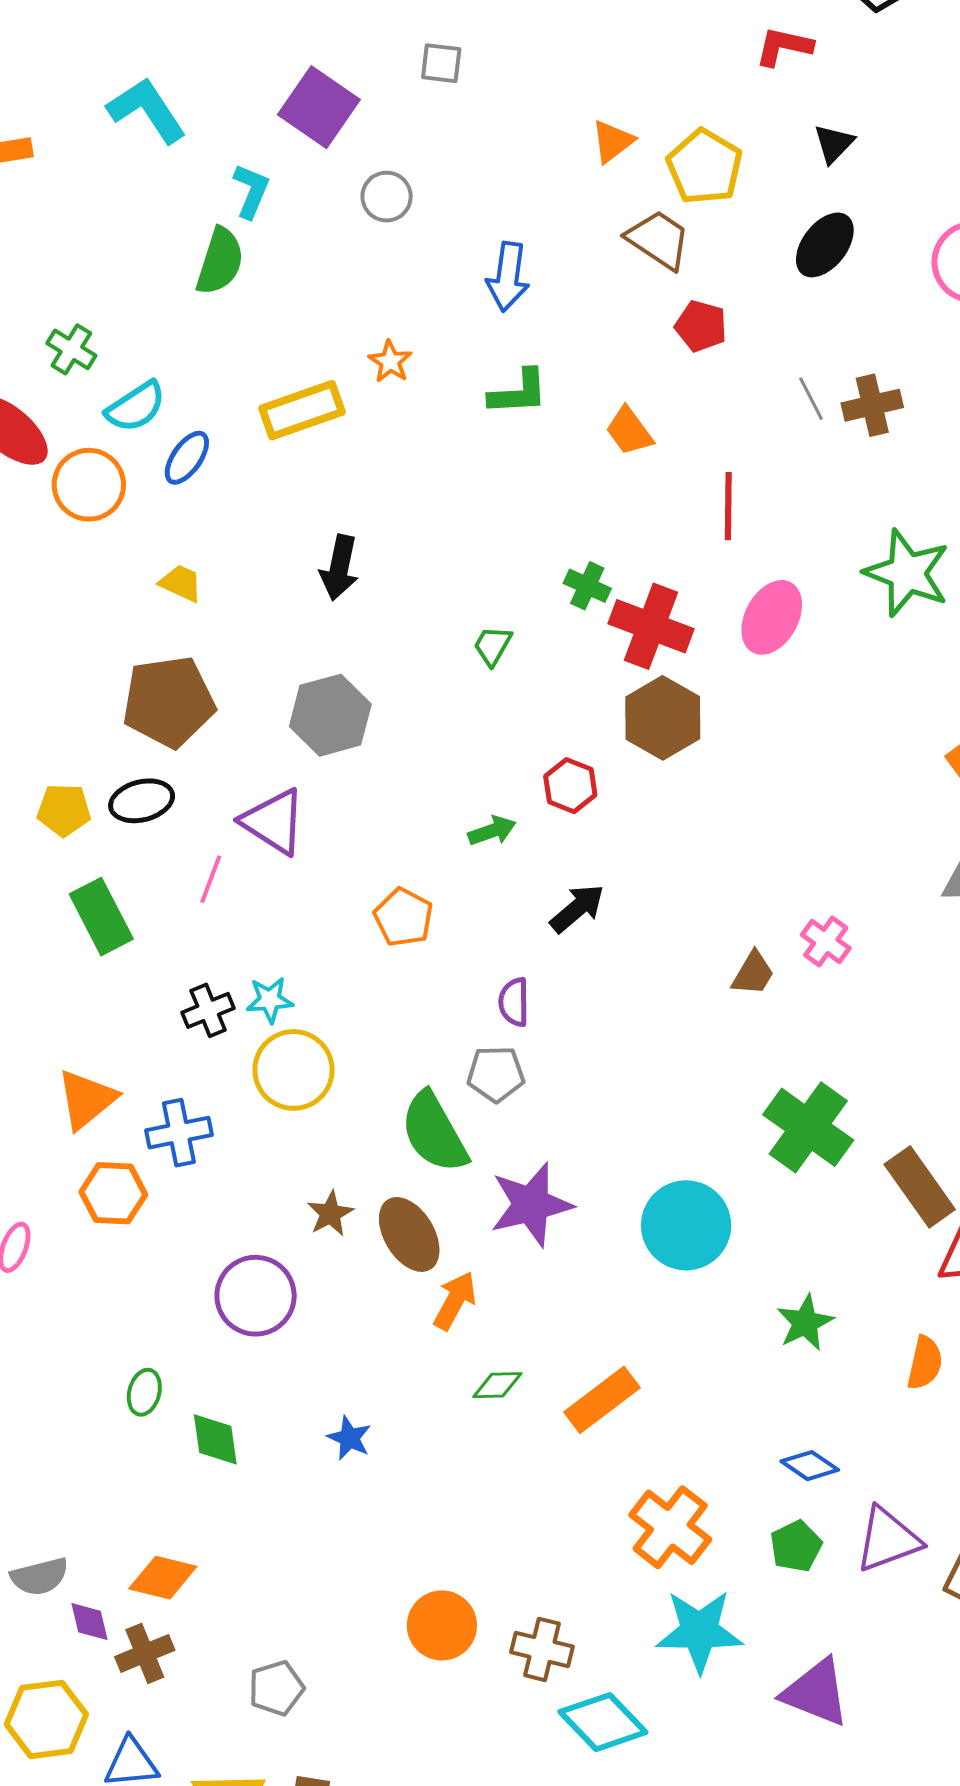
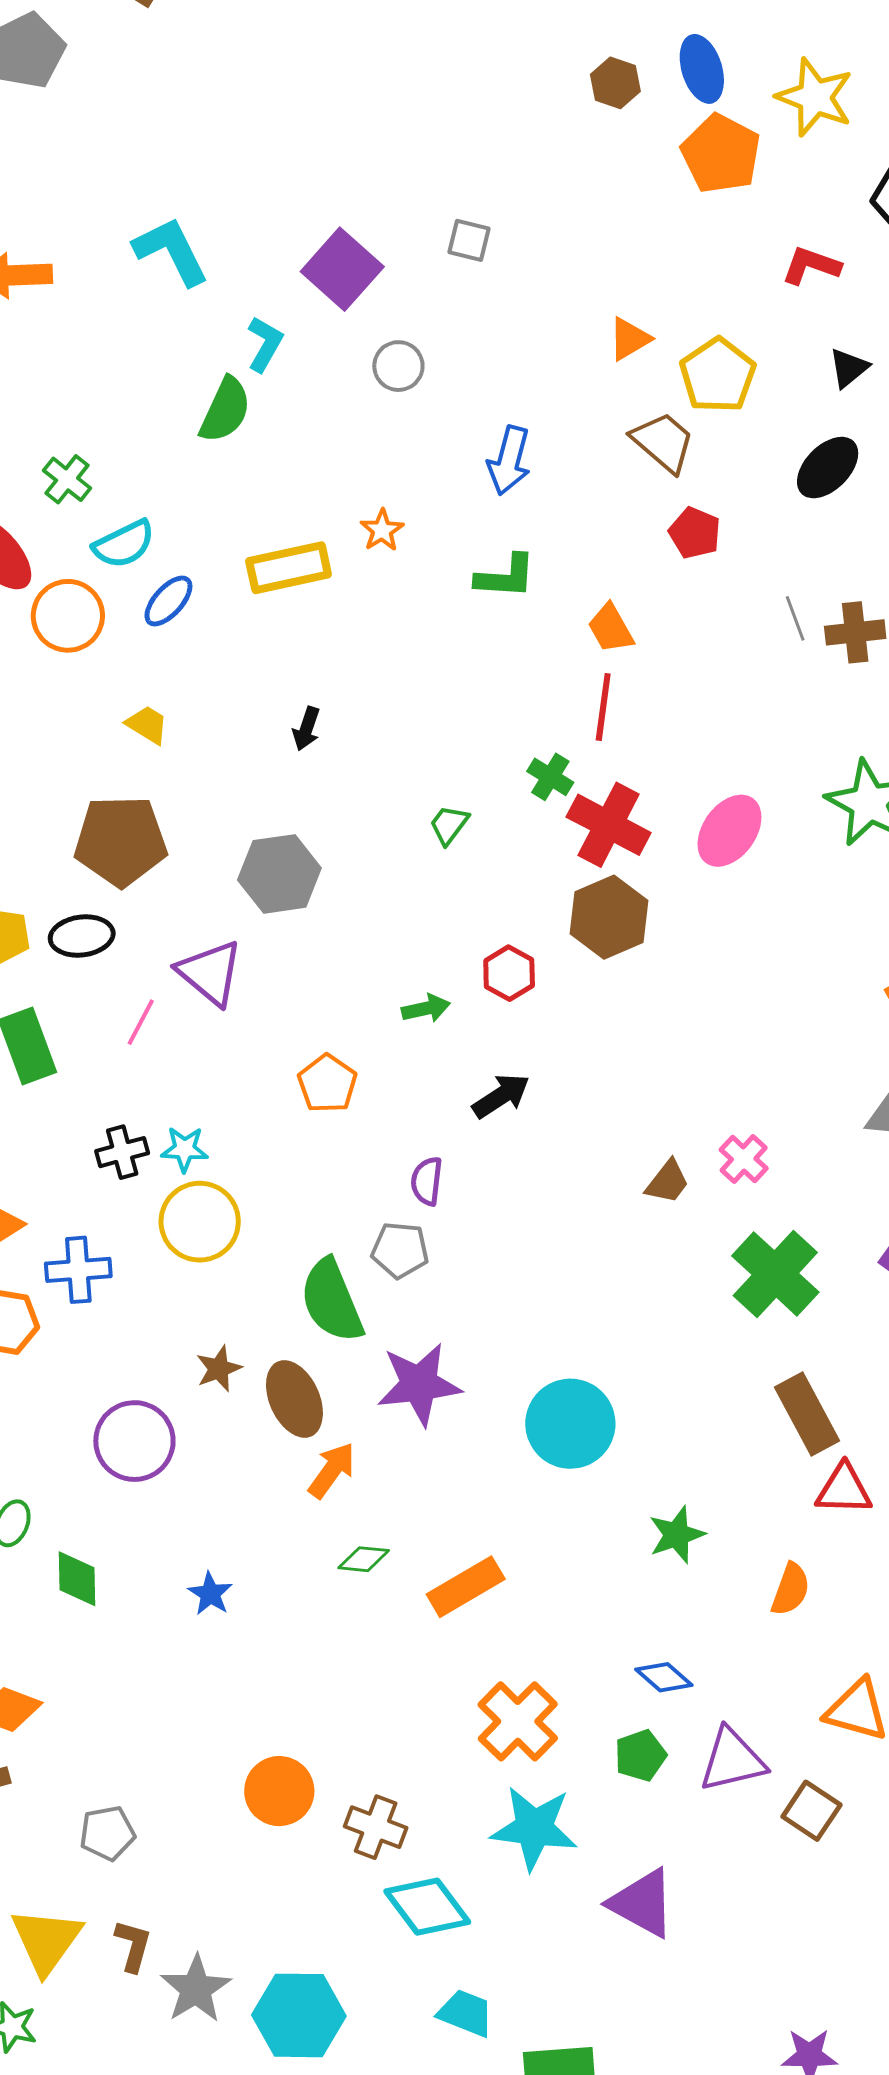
red line: (728, 506) -> (603, 707), moved
black arrow: (339, 568) -> (306, 729), size x0.7
green cross: (808, 1127) -> (775, 1274), moved

